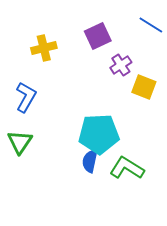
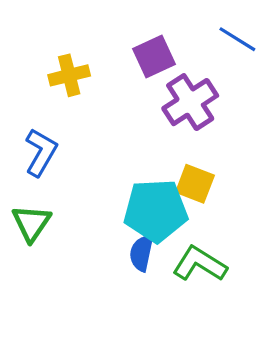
purple cross: (121, 65) -> (190, 102), size x1.6
yellow square: (144, 87) -> (195, 184), moved

